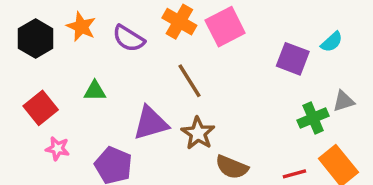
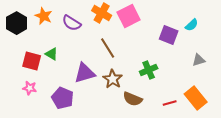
green triangle: (95, 91) -> (52, 54), turned 32
red square: (41, 108) -> (32, 61), moved, turned -36
green cross: (313, 118) -> (149, 70), moved

